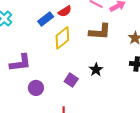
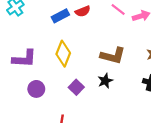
brown L-shape: (100, 32) -> (113, 56), moved
yellow diamond: (62, 38) -> (63, 54), moved, turned -40

